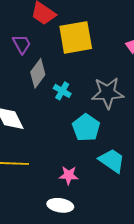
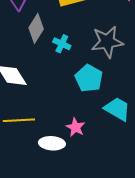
pink star: (69, 175) -> (75, 127), turned 30
white ellipse: (60, 205) -> (52, 143), moved

